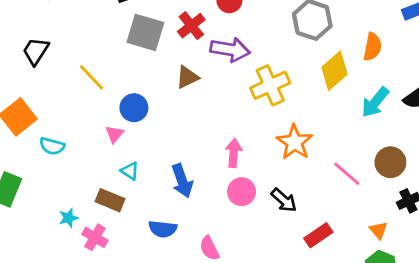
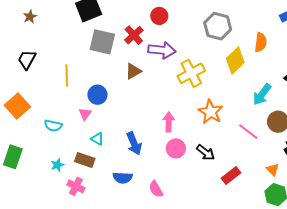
yellow line: (92, 77) -> (67, 75), turned 45
cyan arrow: (375, 102) -> (262, 94), moved
cyan semicircle: (52, 146) -> (53, 126), moved
cyan star: (69, 218) -> (57, 165), moved

